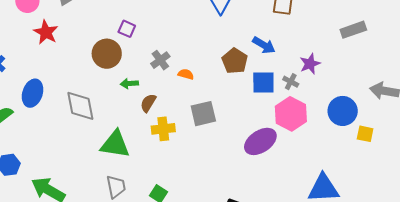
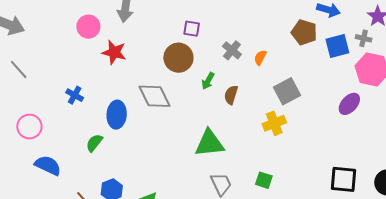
orange semicircle: (186, 74) -> (260, 58), turned -63
green arrow: (129, 84) -> (208, 81), turned -42
gray diamond: (80, 106) -> (154, 96), moved
yellow cross: (163, 129) -> (274, 123), moved
purple ellipse: (260, 141) -> (349, 104), size x0.7

